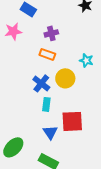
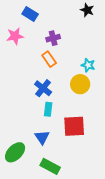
orange rectangle: (47, 54) -> (49, 59), turned 35
yellow circle: (65, 78) -> (80, 84), moved
blue triangle: (50, 132) -> (42, 137), moved

